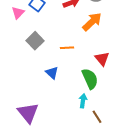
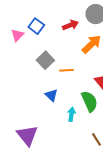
gray square: (35, 41) -> (45, 60), moved
cyan arrow: (83, 101) -> (71, 114), moved

